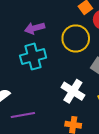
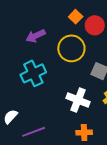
purple arrow: (35, 28) -> (36, 36), moved

